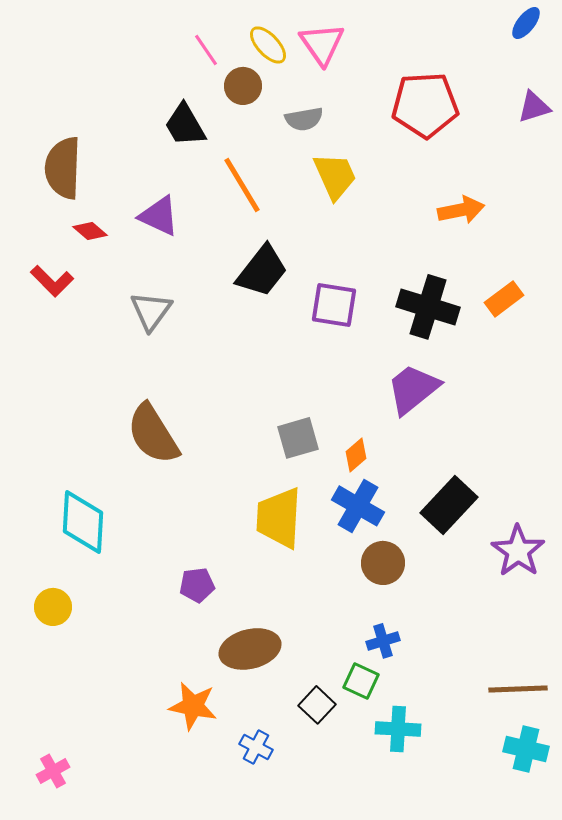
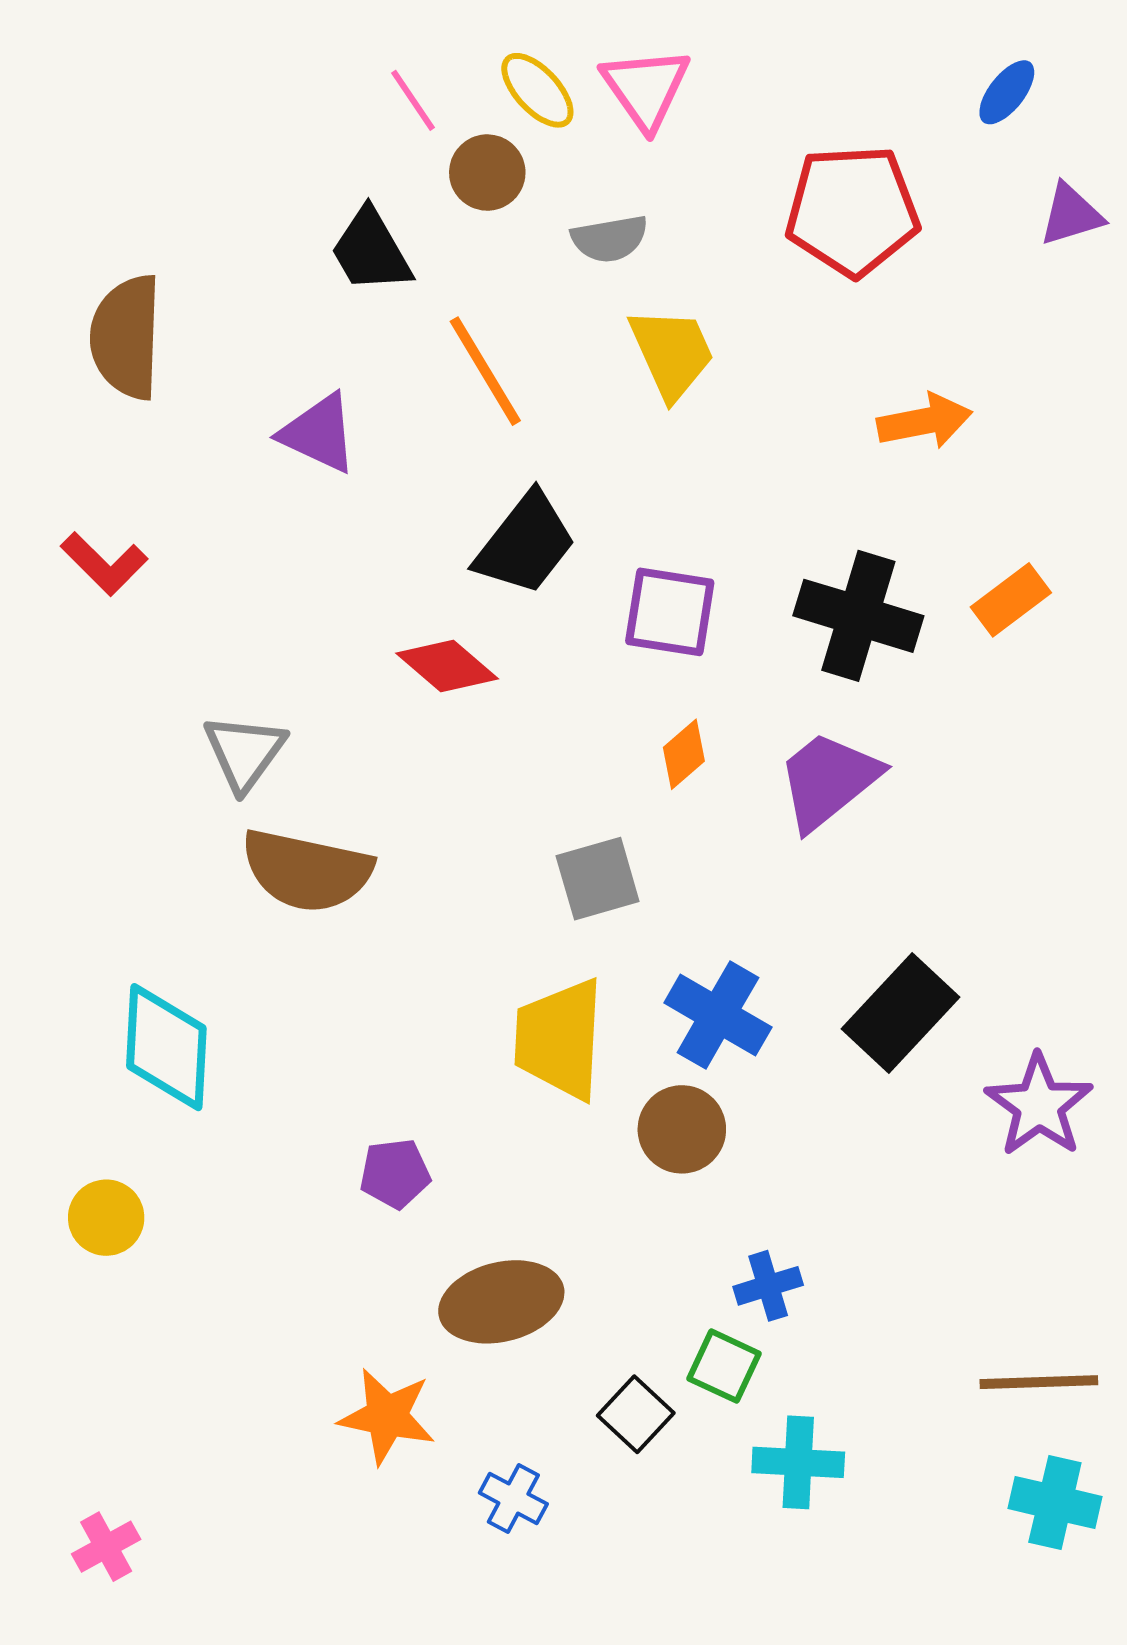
blue ellipse: (526, 23) -> (1007, 92), moved
red diamond: (90, 231) -> (447, 666), moved, size x1.4
gray triangle: (151, 311) -> (245, 752), moved
brown semicircle: (153, 434) -> (307, 871), turned -46
orange diamond: (356, 455) -> (684, 754), moved
brown circle: (383, 563) -> (682, 1129), moved

